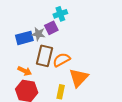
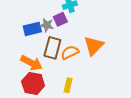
orange arrow: (25, 71) -> (32, 63), size x1.5
orange triangle: (79, 78) -> (94, 46), moved

